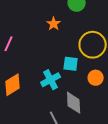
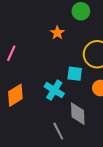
cyan cross: (51, 80) -> (54, 90), turned -30

